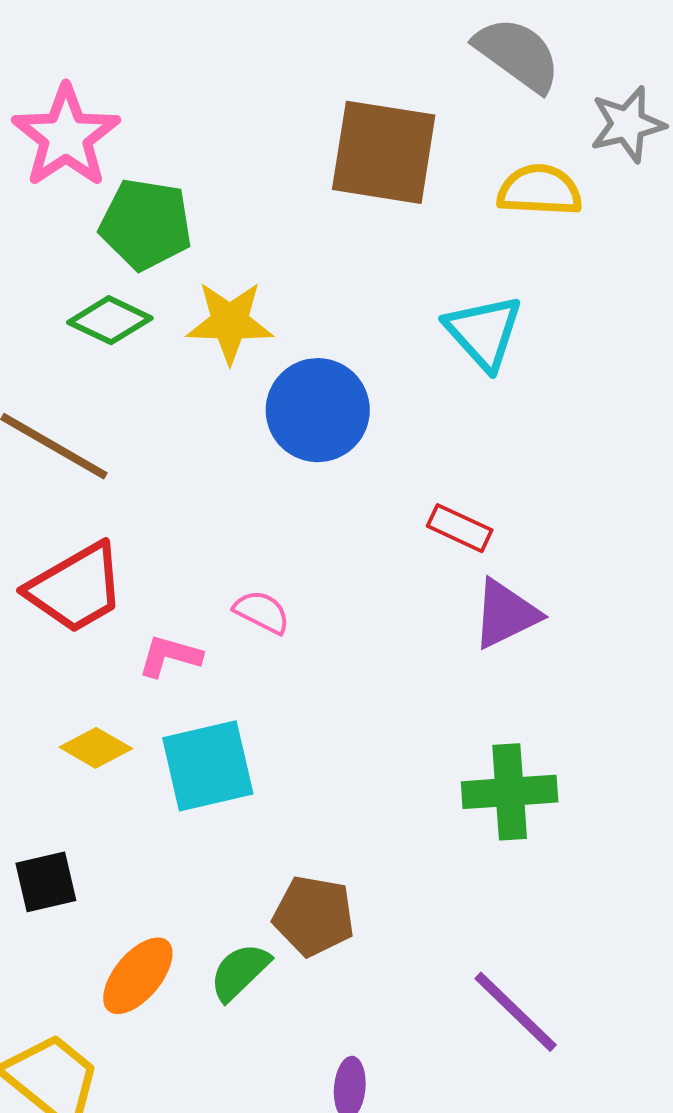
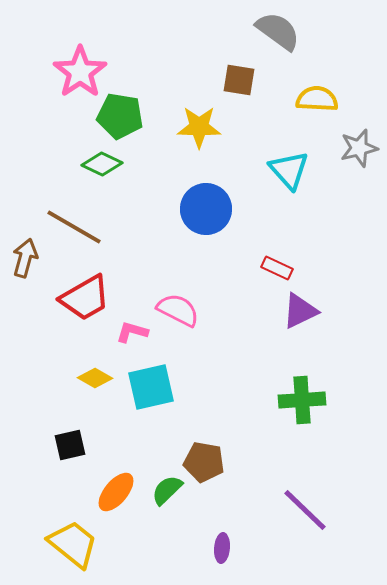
gray semicircle: (518, 54) -> (278, 31), moved
gray star: (628, 124) -> (359, 148), moved
brown square: (384, 152) -> (239, 80), size x0.6
yellow star: (230, 322) -> (199, 127), moved
pink semicircle: (262, 612) -> (178, 310), size x1.5

